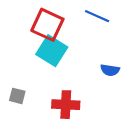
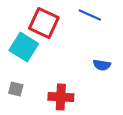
cyan square: (52, 51) -> (24, 47), moved

